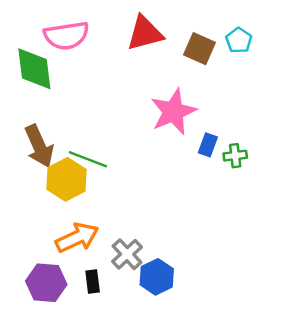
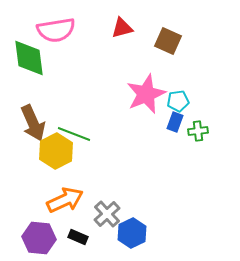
red triangle: (145, 33) -> (122, 28), size x0.7
cyan pentagon: (239, 40) -> (178, 101), moved, turned 30
black rectangle: (93, 282) -> (78, 237), turned -60

